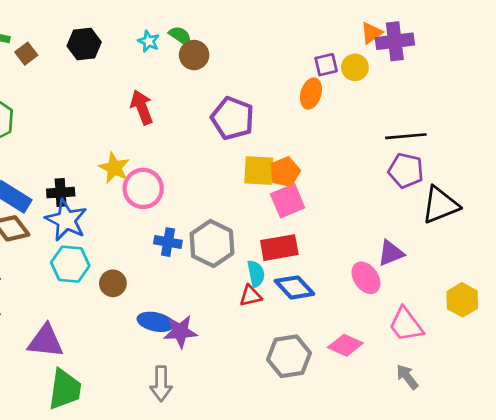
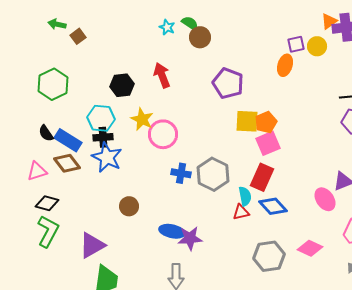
black hexagon: (84, 44) -> (122, 85), moved
red rectangle: (279, 248) -> (262, 177), turned -56
cyan hexagon: (70, 264) -> (101, 118), moved
brown circle: (113, 283) -> (129, 206), moved
purple triangle: (46, 341) -> (92, 245), turned -36

